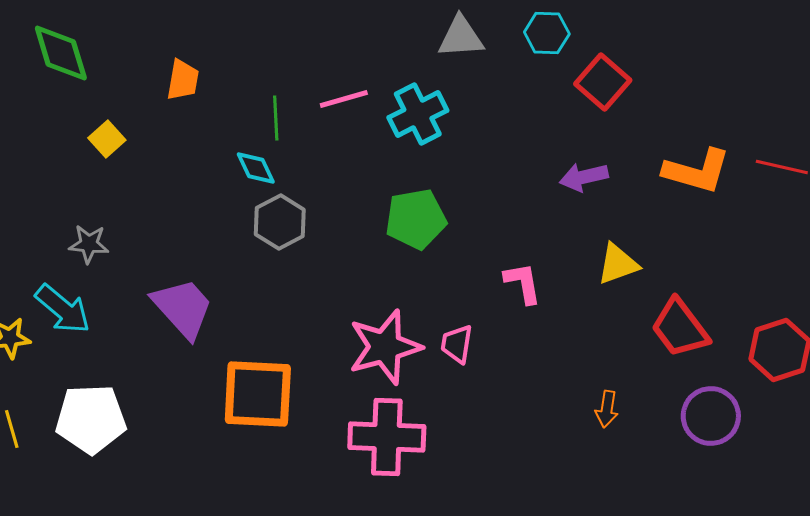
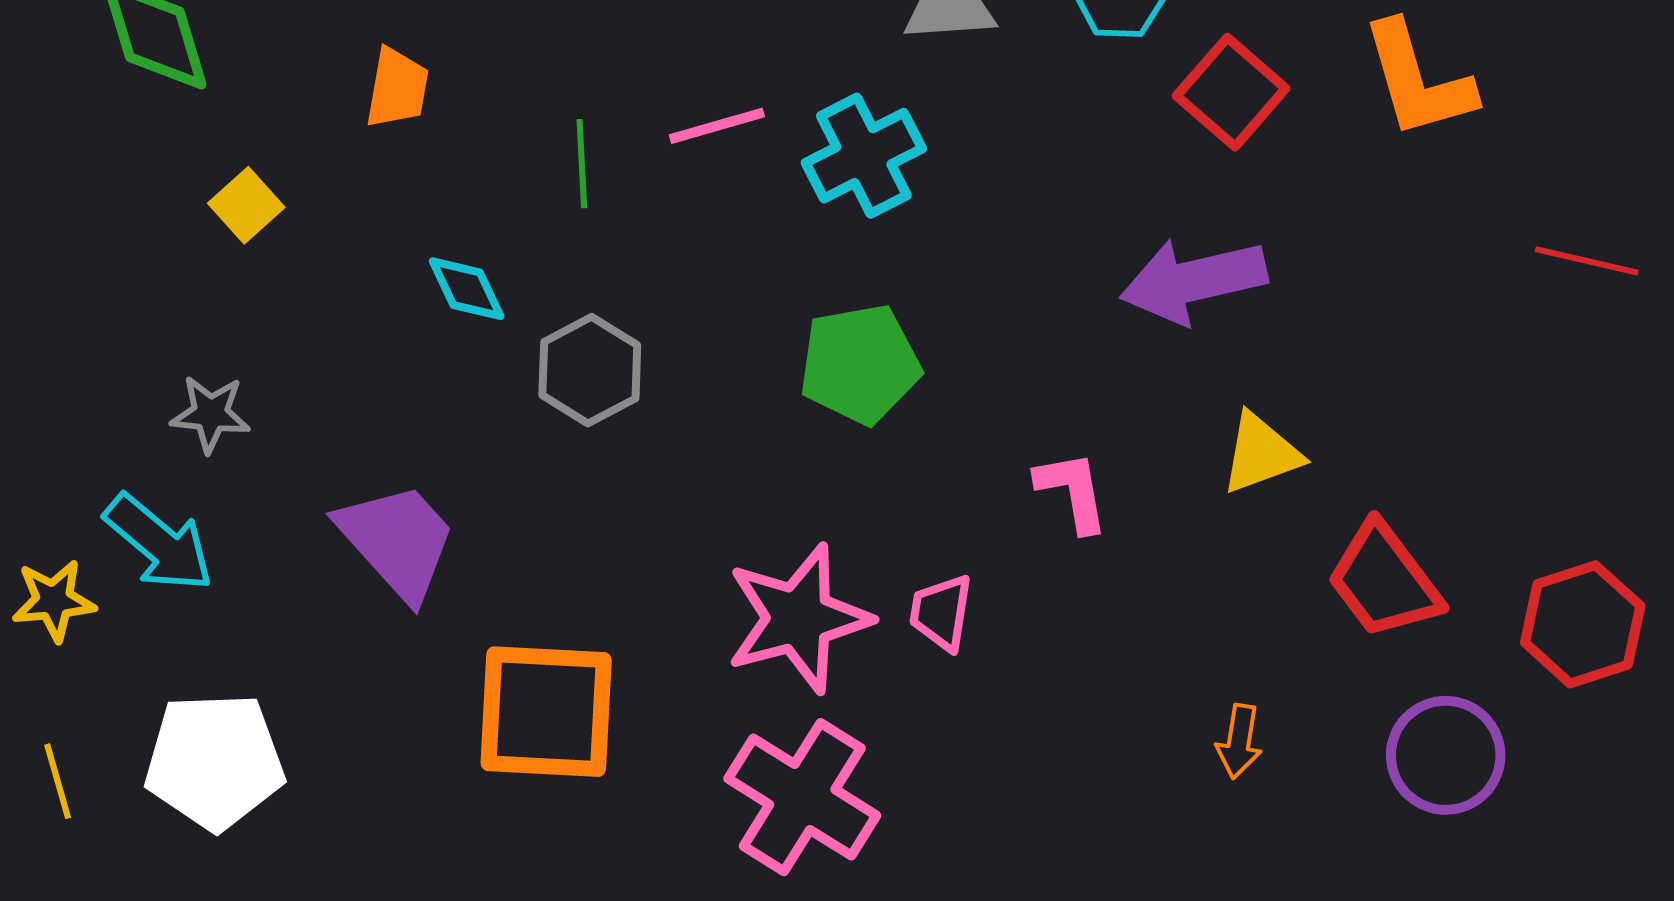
cyan diamond: (256, 168) -> (467, 289), moved
orange L-shape: (697, 171) -> (1418, 80), moved, turned 58
purple arrow: (584, 177) -> (1193, 281), size x1.5
pink cross: (387, 437) -> (802, 797), turned 30

